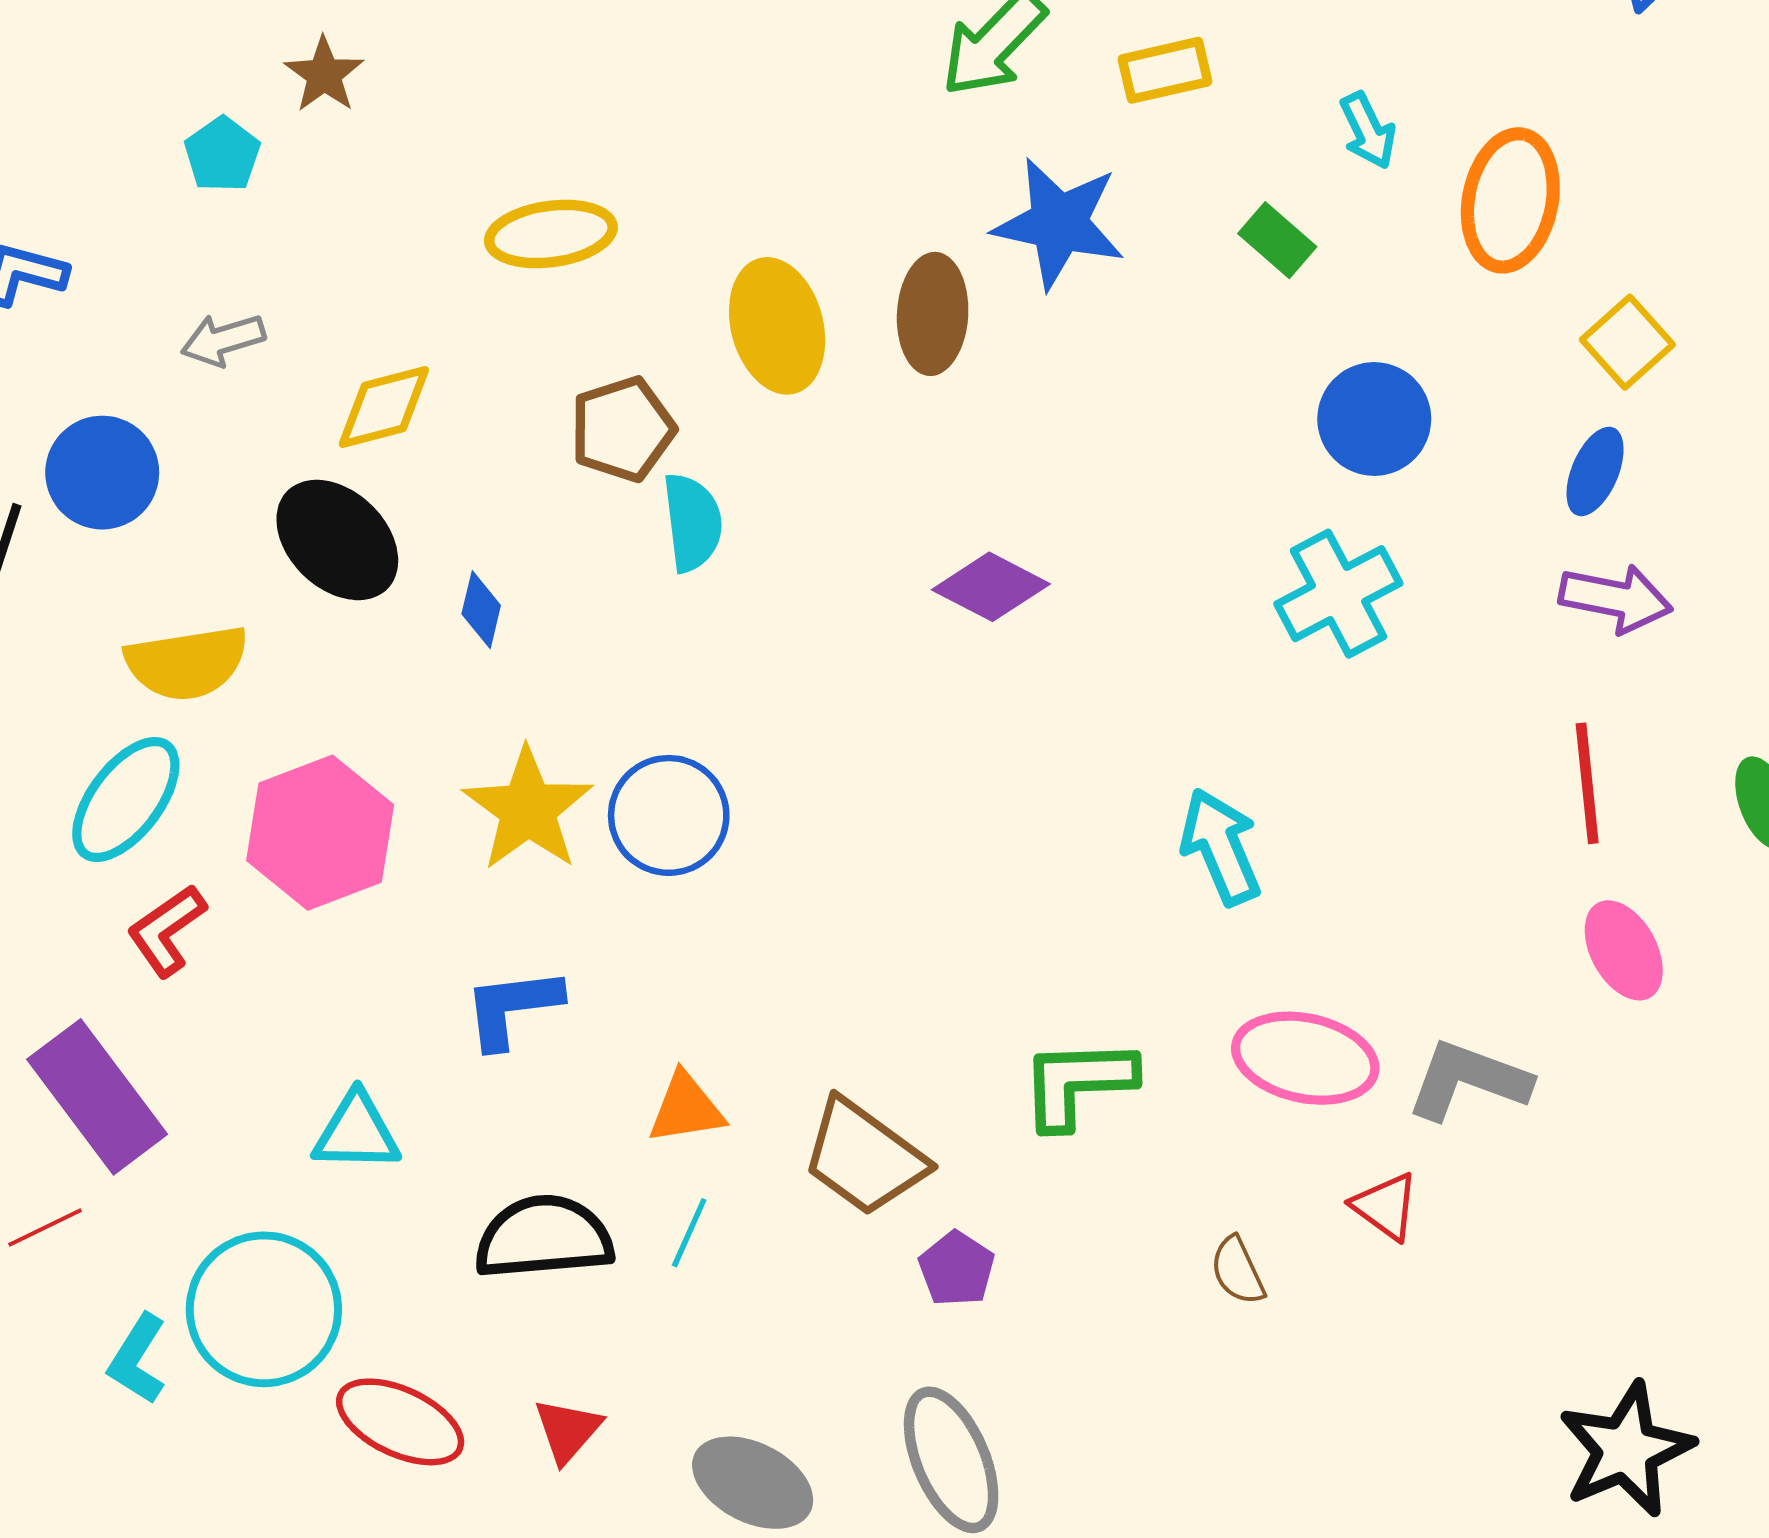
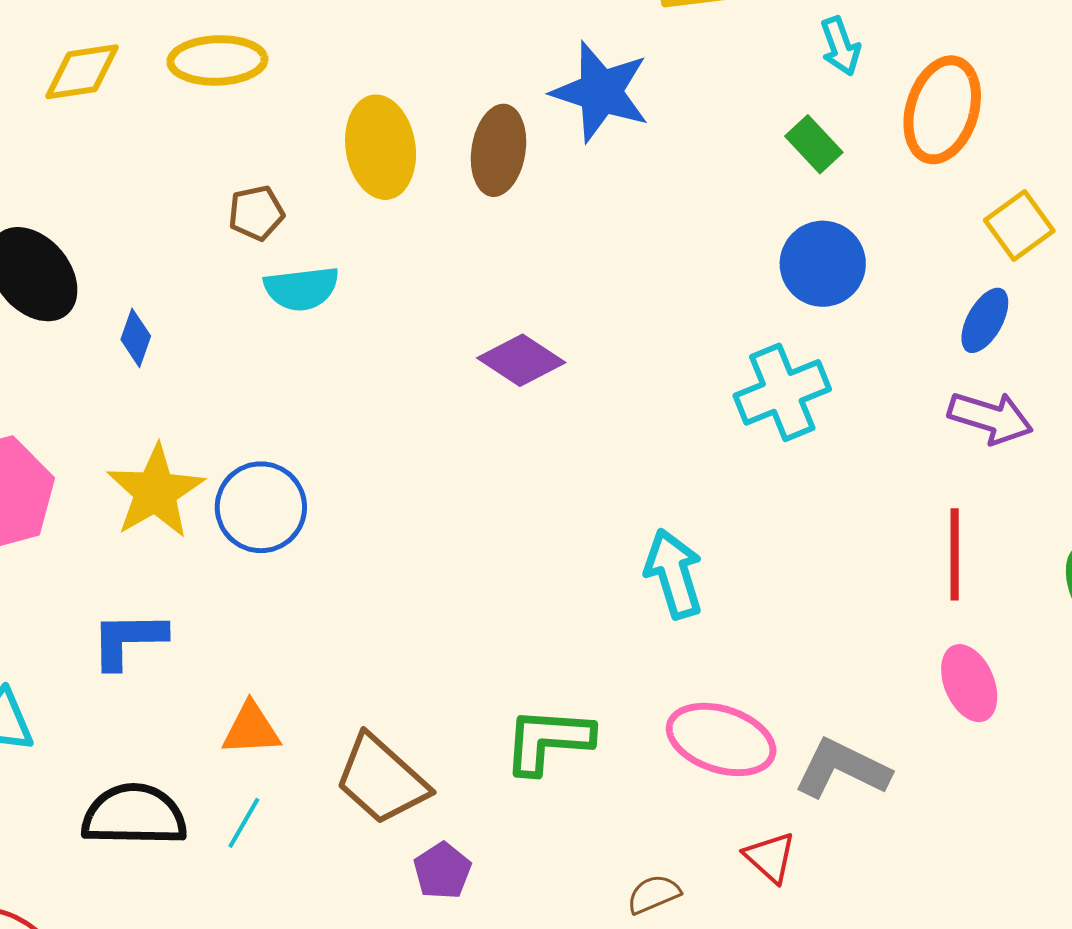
green rectangle: (1277, 240) -> (814, 144), moved
yellow diamond: (384, 407) -> (82, 72), moved
brown pentagon: (623, 429) -> (256, 213), size x0.7
cyan semicircle: (692, 522) -> (302, 289), turned 84
brown semicircle: (1238, 1271) -> (654, 894), turned 86

